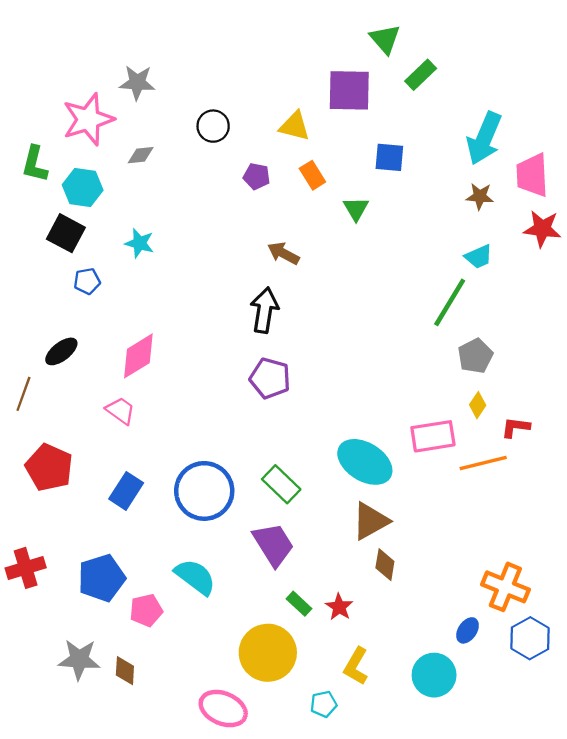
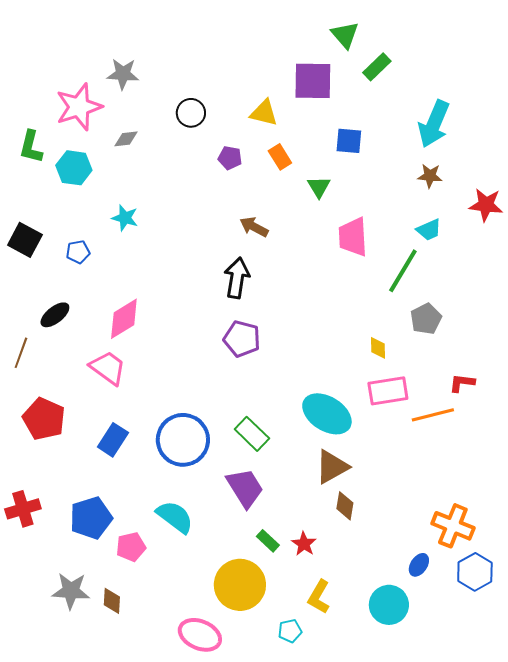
pink trapezoid: (532, 175) -> (353, 237), moved
black square: (66, 233) -> (25, 240), moved
yellow diamond: (478, 405) -> (378, 348), moved, turned -35
pink trapezoid: (121, 411) -> (108, 368), size x1.4

